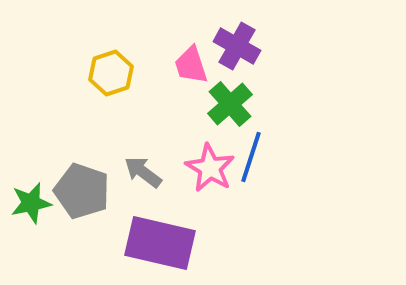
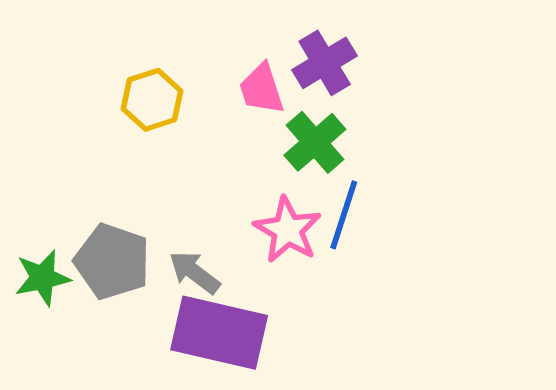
purple cross: (237, 46) -> (325, 63), turned 30
gray arrow: (143, 172) -> (194, 272), moved

